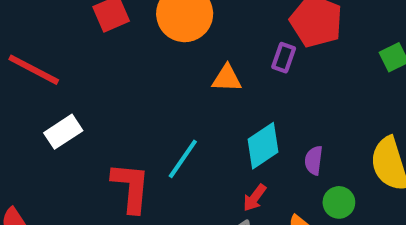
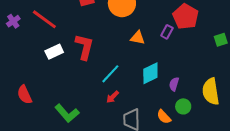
red L-shape: (131, 187) -> (84, 47), moved
red arrow: (255, 198) -> (113, 97), moved

